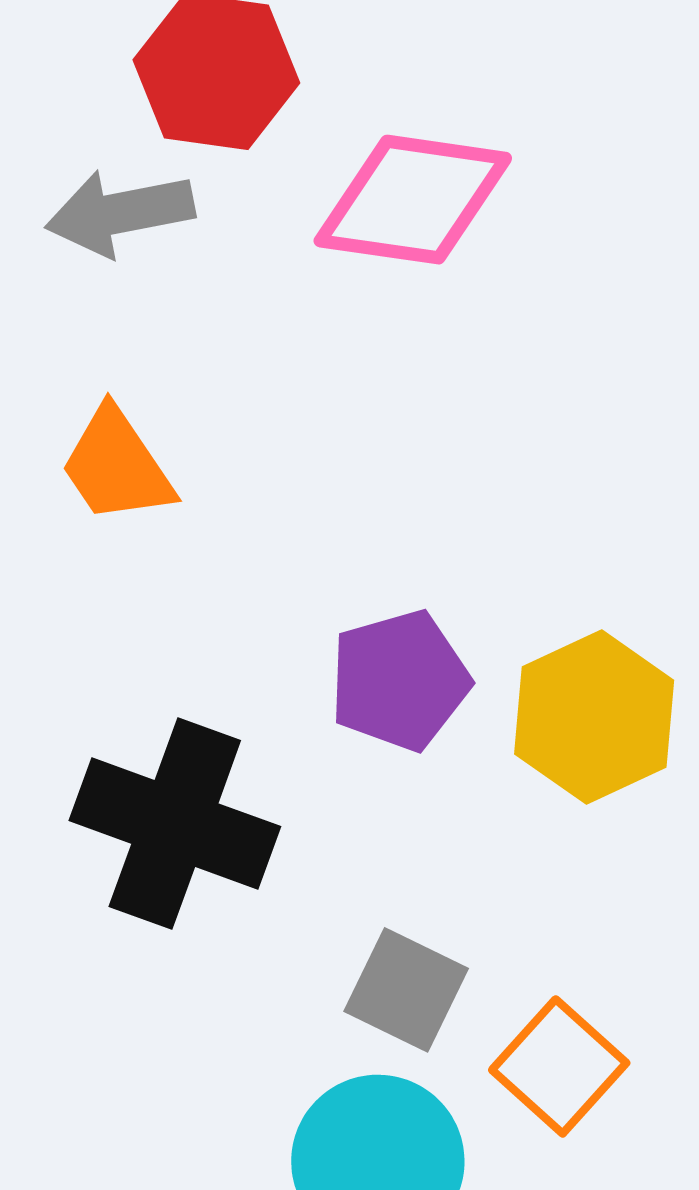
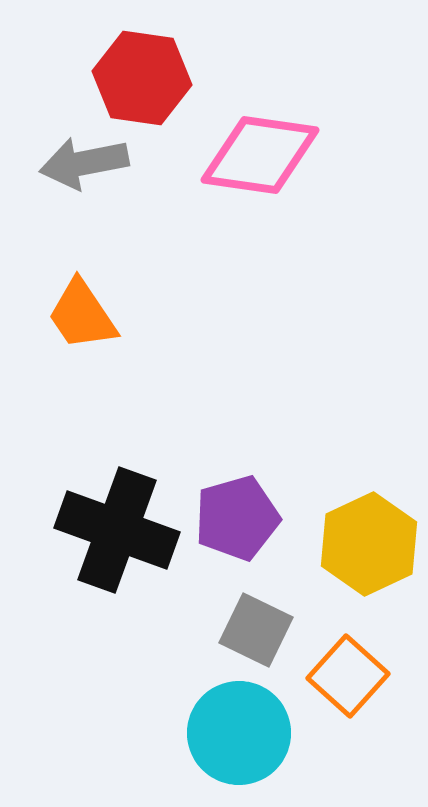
purple pentagon: (399, 680) -> (237, 518), moved
yellow hexagon: (594, 717) -> (369, 544), moved

